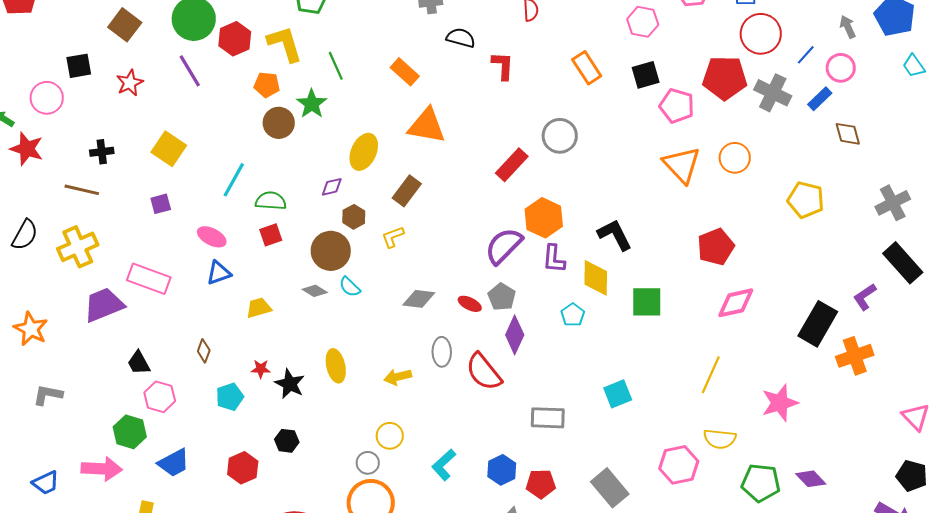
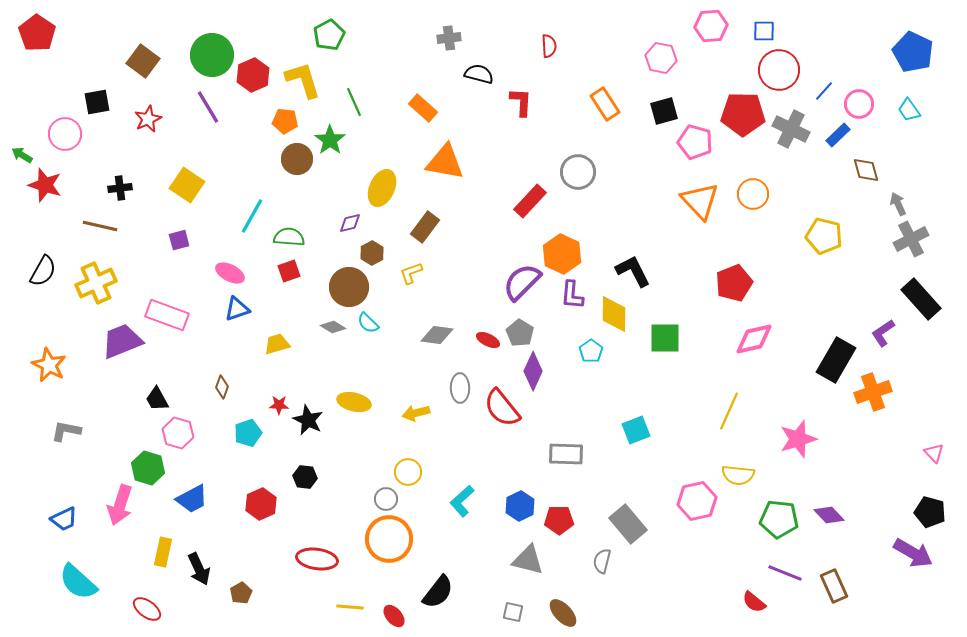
gray arrow: (848, 27) -> (898, 204), moved
cyan trapezoid: (914, 66) -> (909, 110), moved
yellow ellipse: (336, 366) -> (354, 402), turned -64
pink triangle: (916, 417) -> (934, 453), size x0.7
pink arrow: (102, 469) -> (120, 505), turned 105

